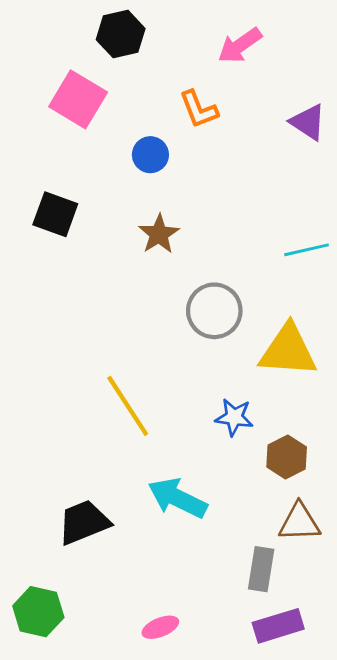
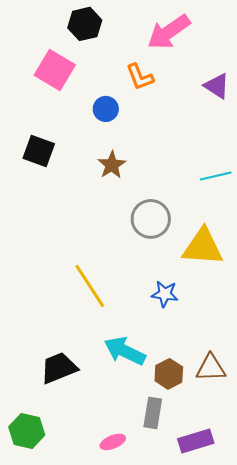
pink arrow: (240, 45) -> (169, 32), size x1.4
brown hexagon: (287, 457) -> (169, 374), moved
gray rectangle: (261, 569) -> (153, 413), moved

